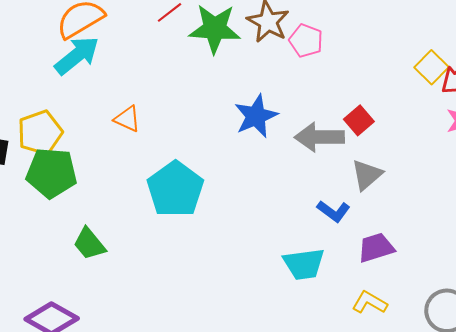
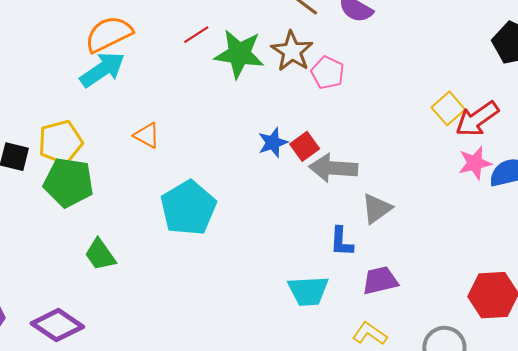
blue star: (256, 116) -> (273, 143), size x0.7
red square: (359, 120) -> (305, 146), moved
blue L-shape: (334, 211) -> (341, 242), turned 52

